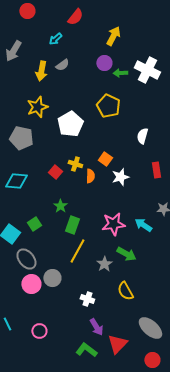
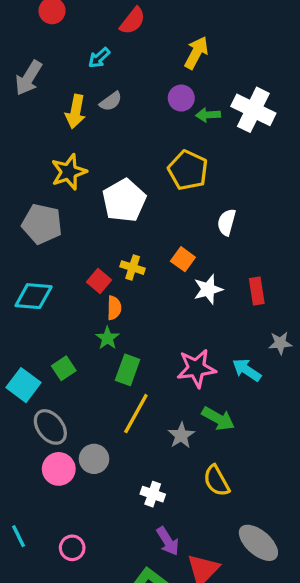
white semicircle: (142, 136) -> (227, 222), moved
red rectangle: (156, 170) -> (257, 291), moved
orange semicircle: (90, 176) -> (114, 308), moved

